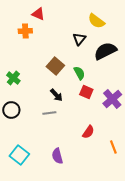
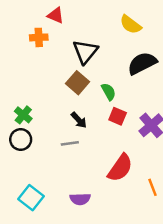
black triangle: (79, 39) -> (85, 52), moved, size x1.5
green cross: (13, 78) -> (23, 115), moved
red semicircle: (88, 132) -> (120, 168), size x1.6
purple semicircle: (57, 156) -> (80, 199), turned -77

